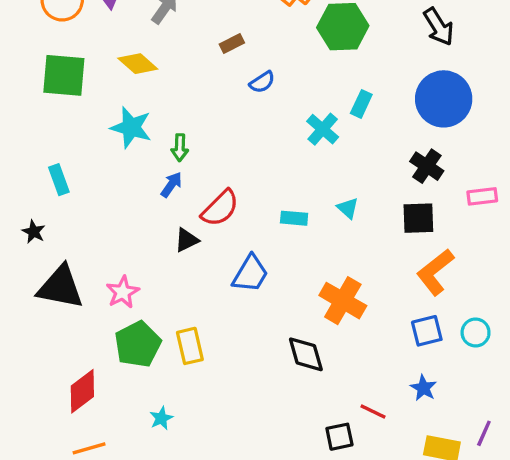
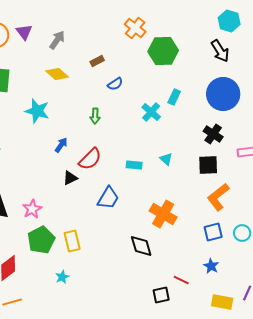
yellow diamond: (138, 64) -> (57, 74), moved
green arrow: (180, 148) -> (95, 116), moved
cyan star: (161, 418) -> (62, 277), moved

